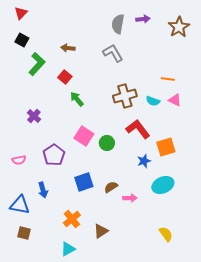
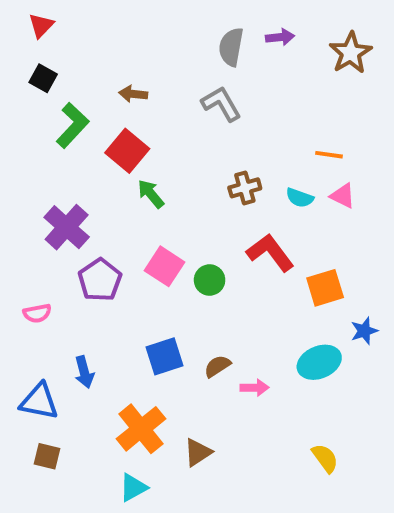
red square: (65, 77) -> (127, 151), size x1.5
brown cross: (125, 96) -> (245, 188), size x0.7
purple cross: (34, 116) -> (67, 227), size x1.6
purple pentagon: (54, 155) -> (100, 280), moved
blue star: (144, 161) -> (364, 331), moved
orange cross: (72, 219) -> (141, 429), size x1.4

